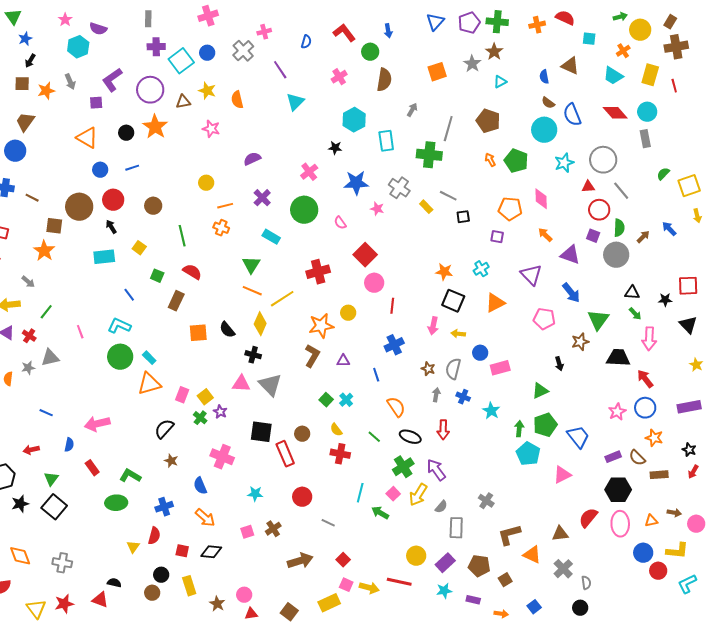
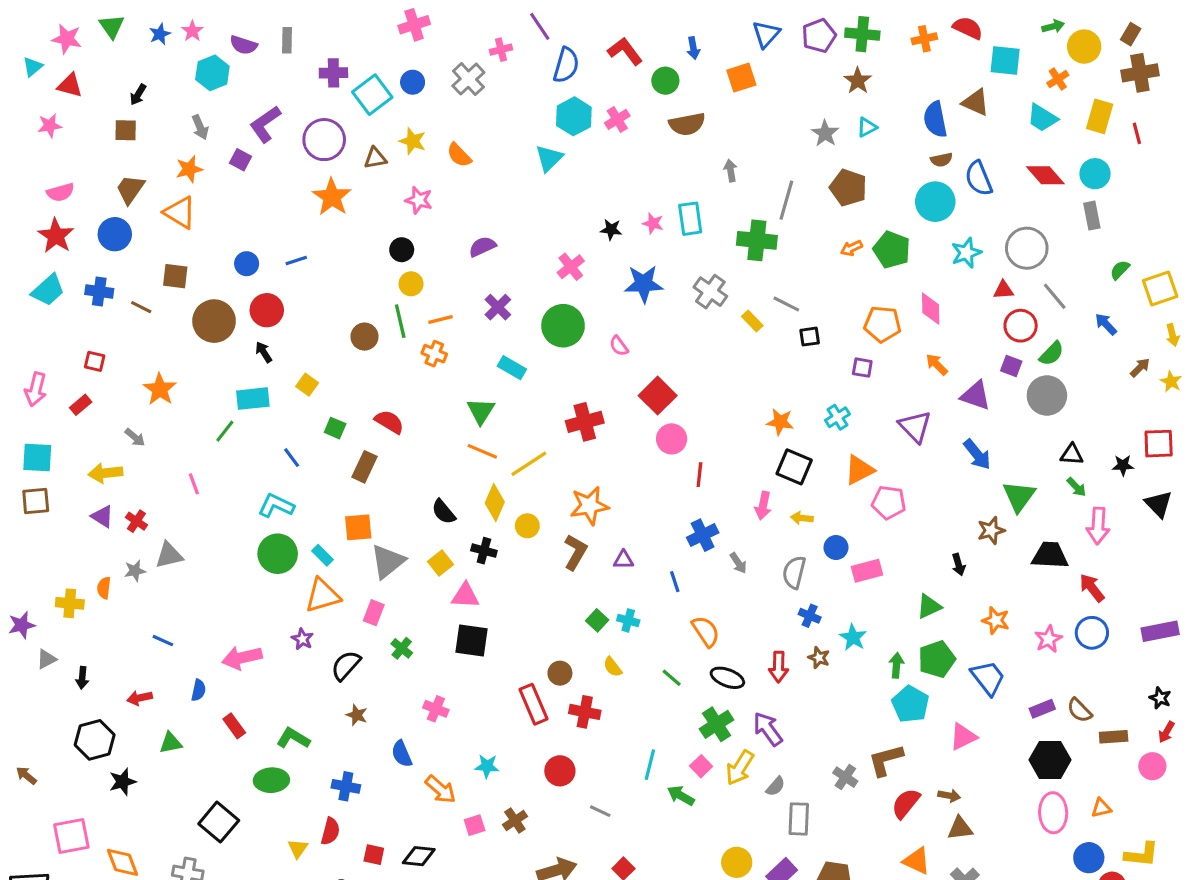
gray rectangle: (148, 19) -> (287, 40), moved
blue star: (25, 39) -> (160, 34), moved
cyan square: (589, 39) -> (1005, 60), size x1.5
blue semicircle: (306, 42) -> (566, 65), size x1.6
gray star: (472, 64) -> (825, 133), moved
purple line: (280, 70) -> (540, 26), moved
orange square: (437, 72) -> (741, 78), moved
blue semicircle: (544, 77) -> (935, 119), size x1.6
brown semicircle: (384, 80) -> (687, 124), turned 70
orange star: (46, 91) -> (189, 169), moved
orange semicircle: (237, 100) -> (459, 155), turned -30
purple square: (96, 103) -> (240, 160), turned 32
brown semicircle: (548, 103) -> (941, 160), turned -48
gray arrow: (412, 110) -> (731, 171), turned -40
cyan hexagon: (354, 120) -> (574, 116), moved
black circle: (126, 133) -> (402, 250), moved
orange triangle: (87, 138) -> (180, 212), moved
orange arrow: (490, 160) -> (851, 248), turned -88
brown circle: (153, 206) -> (364, 337), moved
pink star: (377, 209) -> (653, 223), moved
brown square: (54, 226) -> (175, 276), moved
green semicircle: (619, 228) -> (1052, 354), turned 42
blue arrow: (669, 229) -> (1106, 324), moved
green line: (182, 236) -> (400, 321), moved
brown arrow: (643, 237) -> (1140, 368), moved
green line: (46, 312) -> (225, 431), moved
yellow circle: (348, 313) -> (527, 526), moved
pink pentagon: (544, 319) -> (889, 503), moved
pink line: (80, 332) -> (194, 484), moved
orange square: (198, 333) -> (358, 527), moved
yellow star: (696, 365) -> (1171, 382), moved
brown star: (428, 369) -> (819, 658), moved
gray triangle: (270, 385) -> (388, 561), moved, turned 35
gray arrow: (436, 395) -> (738, 563), moved, turned 136
yellow square: (205, 397) -> (440, 563), moved
cyan cross: (346, 400) -> (628, 620), turned -32
purple star: (220, 412) -> (302, 639), moved
black square: (261, 432) -> (471, 641), moved
orange star: (654, 438) -> (996, 620), moved
red cross: (340, 454) -> (585, 712), moved
pink cross: (222, 457) -> (436, 709), size x0.7
green triangle: (51, 479) -> (171, 743), turned 42
black square: (54, 507) -> (219, 822), moved
blue cross: (164, 507) -> (346, 786), turned 30
brown arrow: (674, 513) -> (949, 796), moved
orange arrow: (205, 518) -> (440, 789), moved
red semicircle: (588, 518) -> (906, 803), moved
pink circle: (696, 524) -> (1152, 766), moved
brown L-shape: (509, 535) -> (886, 760), moved

